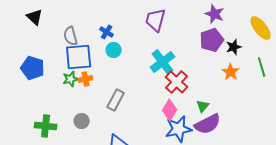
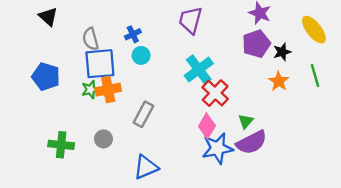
blue cross: (107, 32) -> (133, 34), turned 32
orange cross: (86, 79) -> (108, 90), size x1.5

